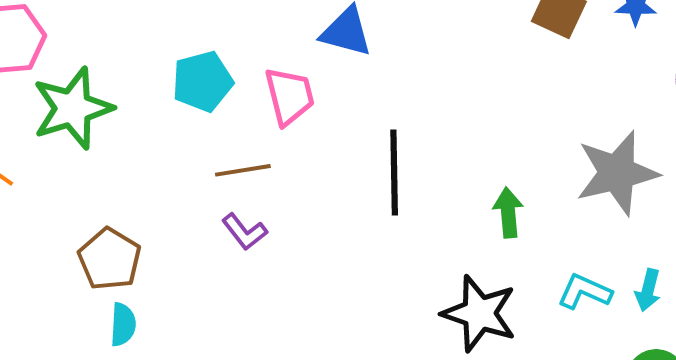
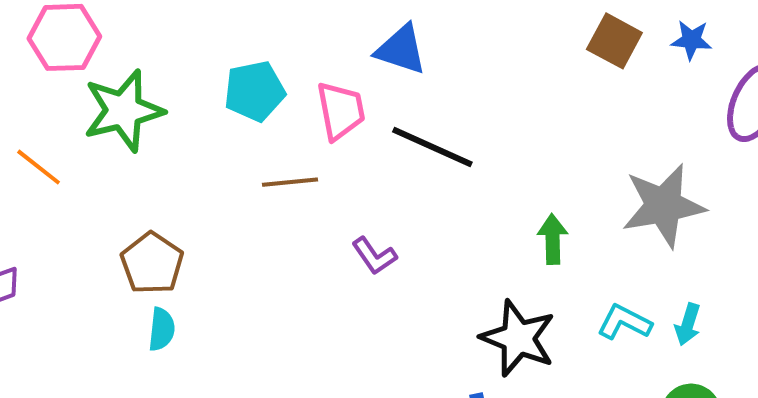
black line: (394, 173) -> (432, 147), moved, turned -68
purple L-shape: (245, 232) -> (374, 256), moved

